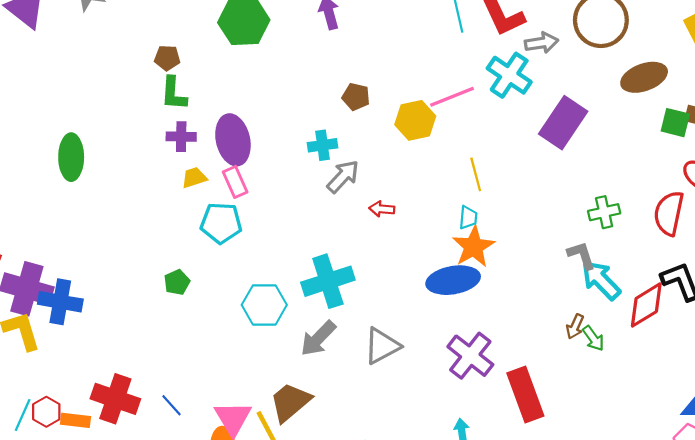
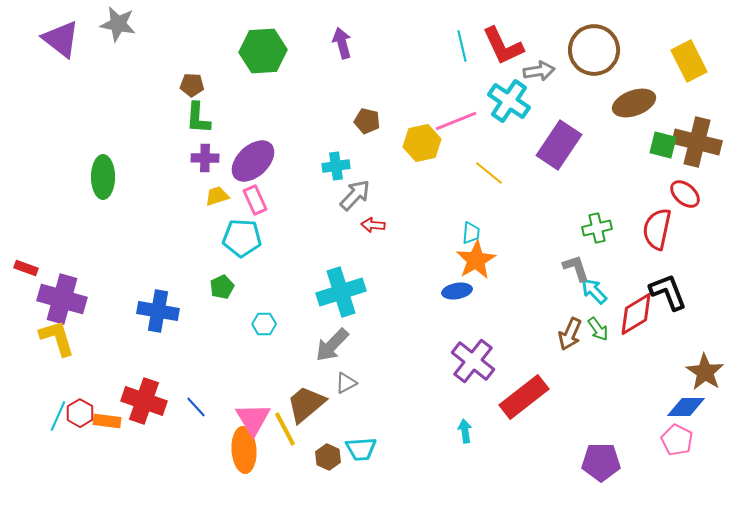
purple ellipse: (233, 140) -> (253, 161), turned 60
yellow line: (476, 174) -> (489, 173), moved, turned -36
red arrow: (382, 209) -> (373, 225), moved
blue ellipse: (453, 280) -> (457, 291), size x0.6
cyan arrow: (601, 280) -> (594, 291), size x0.7
green pentagon: (177, 282) -> (222, 287), moved
blue cross: (60, 302) -> (158, 311), moved
cyan hexagon: (264, 305) -> (264, 324), moved, size x0.6
brown arrow: (575, 327) -> (570, 334), size x1.4
green arrow: (593, 338) -> (598, 329), moved
gray triangle: (382, 346) -> (346, 383), moved, size x0.6
red rectangle: (525, 394) -> (524, 397), turned 72

